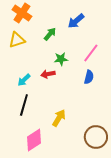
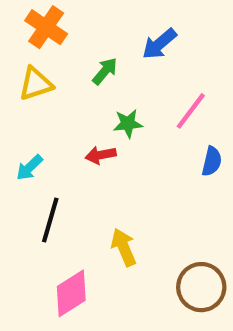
blue semicircle: (89, 77) -> (212, 161), moved
cyan arrow: (24, 80) -> (29, 168), moved
yellow arrow: (59, 118) -> (124, 247), turned -54

